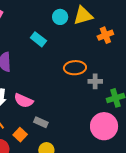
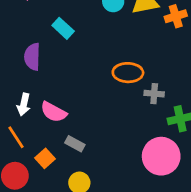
orange cross: (105, 35) -> (176, 16), moved
cyan rectangle: (38, 39) -> (63, 28), moved

